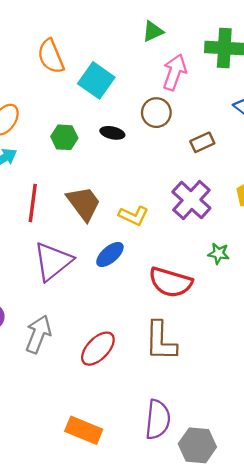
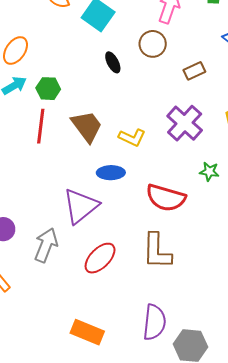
black ellipse: (112, 133) -> (113, 62), turned 50
green hexagon: (64, 137) -> (48, 89), moved
blue ellipse: (110, 254) -> (111, 173), turned 40
purple triangle: (53, 261) -> (81, 206), moved

